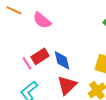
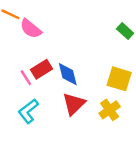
pink semicircle: (42, 20) -> (31, 29), moved

